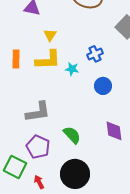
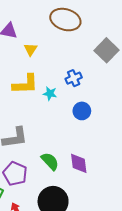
yellow triangle: (50, 35) -> (30, 49), moved
purple diamond: (114, 131) -> (79, 163), moved

